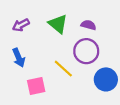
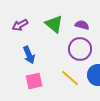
blue arrow: (19, 58) -> (29, 55), moved
yellow line: (63, 69) -> (70, 78), moved

